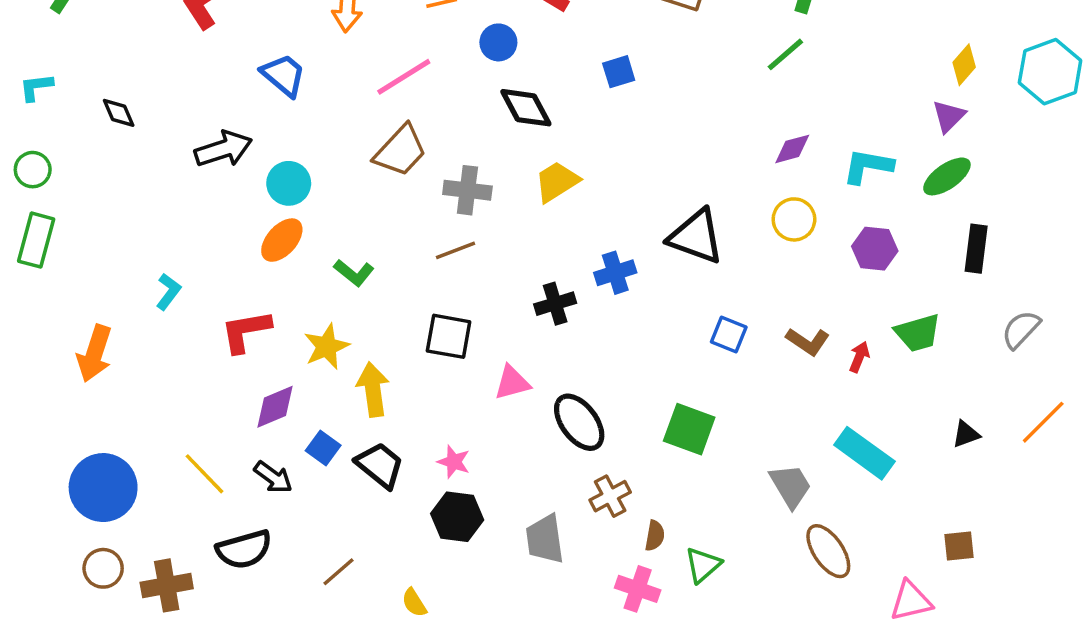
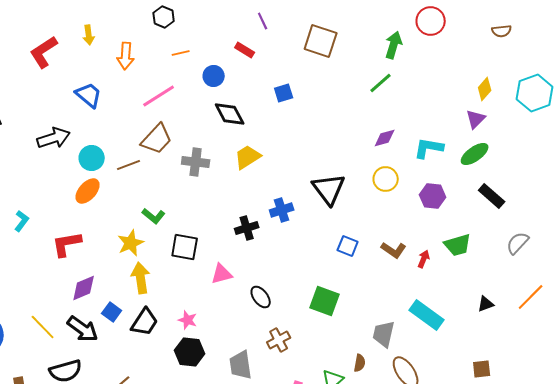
black triangle: (696, 237) -> (329, 189), turned 33
black rectangle: (976, 249) -> (492, 196), turned -56
brown line: (455, 250) -> (129, 165), moved
green L-shape: (354, 273) -> (154, 216), moved
yellow star: (327, 347) -> (131, 243), moved
black ellipse: (579, 422) -> (261, 297), size x0.7
black trapezoid: (380, 465) -> (145, 322), turned 84
black arrow: (273, 477) -> (83, 329), size x1.4
gray trapezoid: (791, 486) -> (384, 334), turned -136
brown semicircle: (655, 536) -> (360, 363), moved

